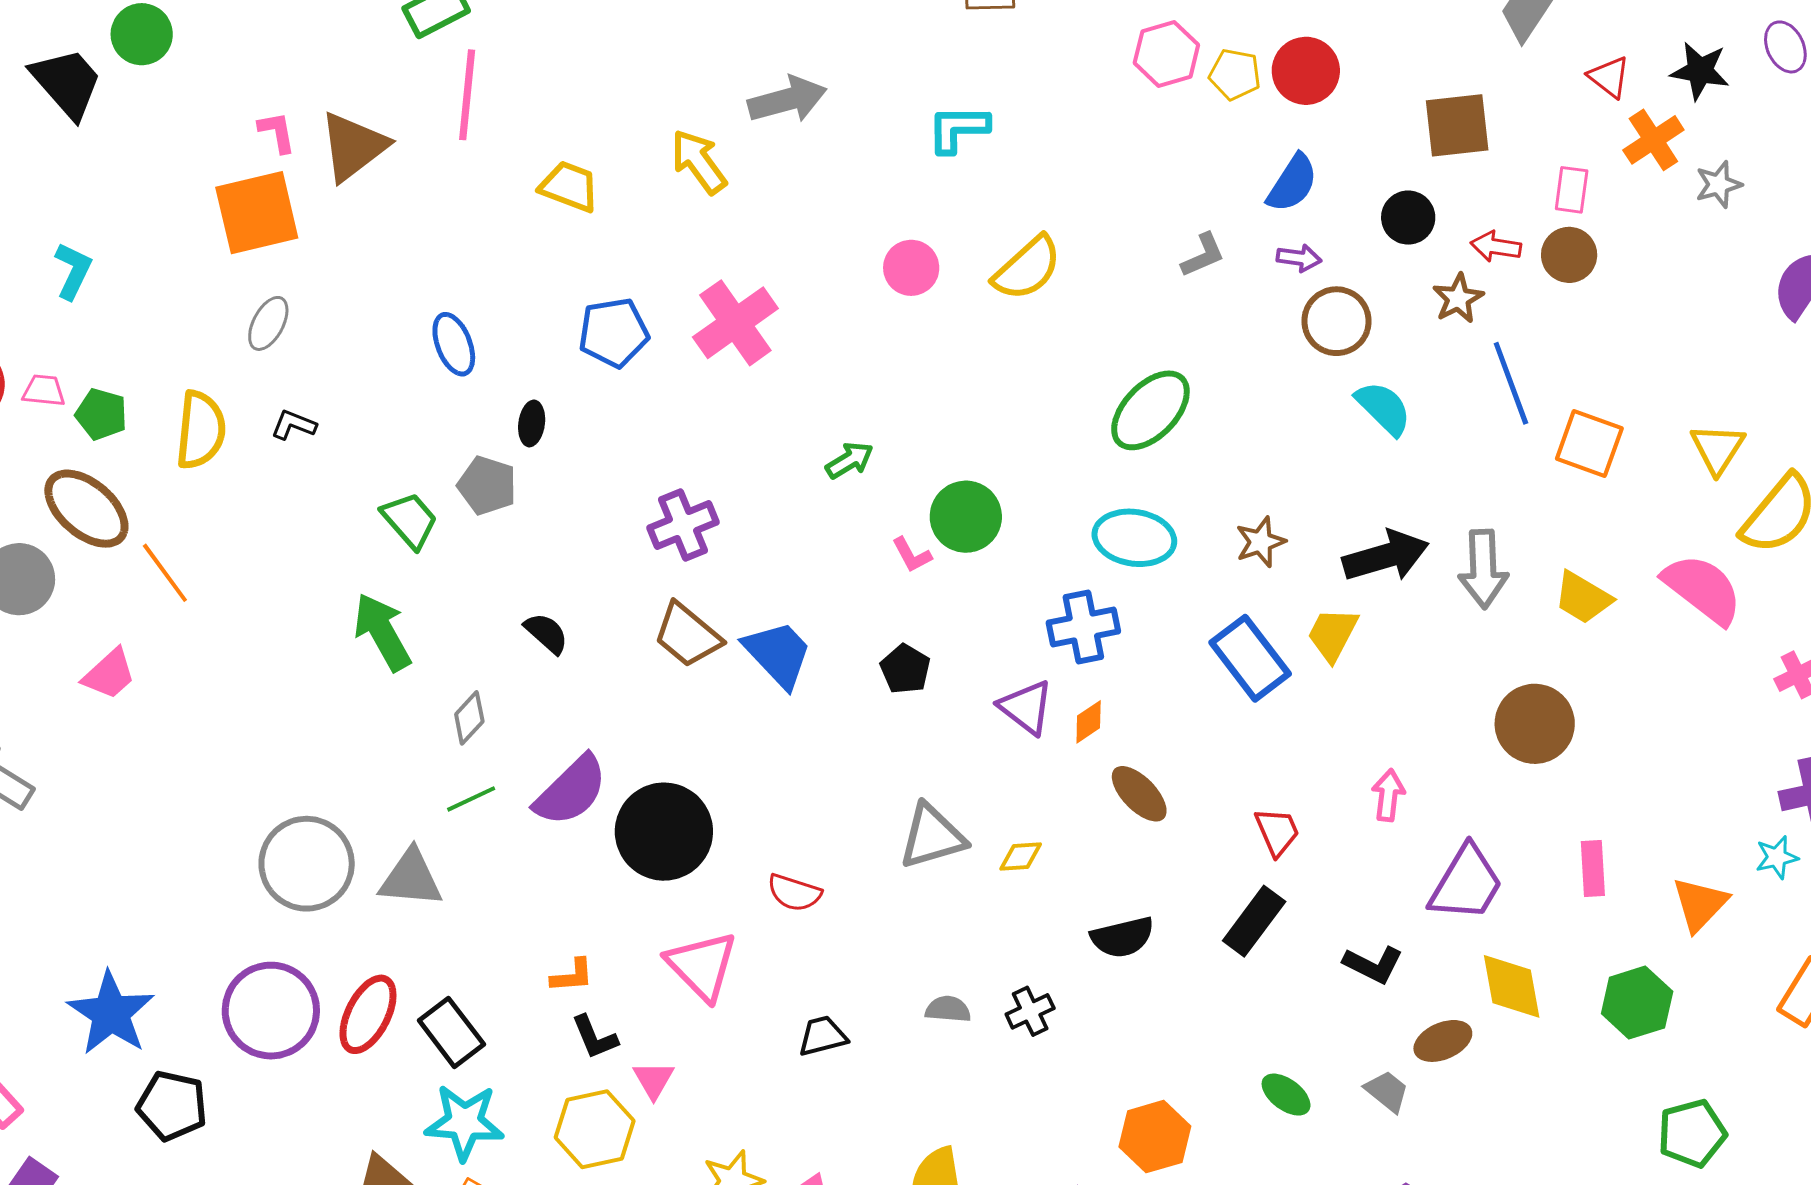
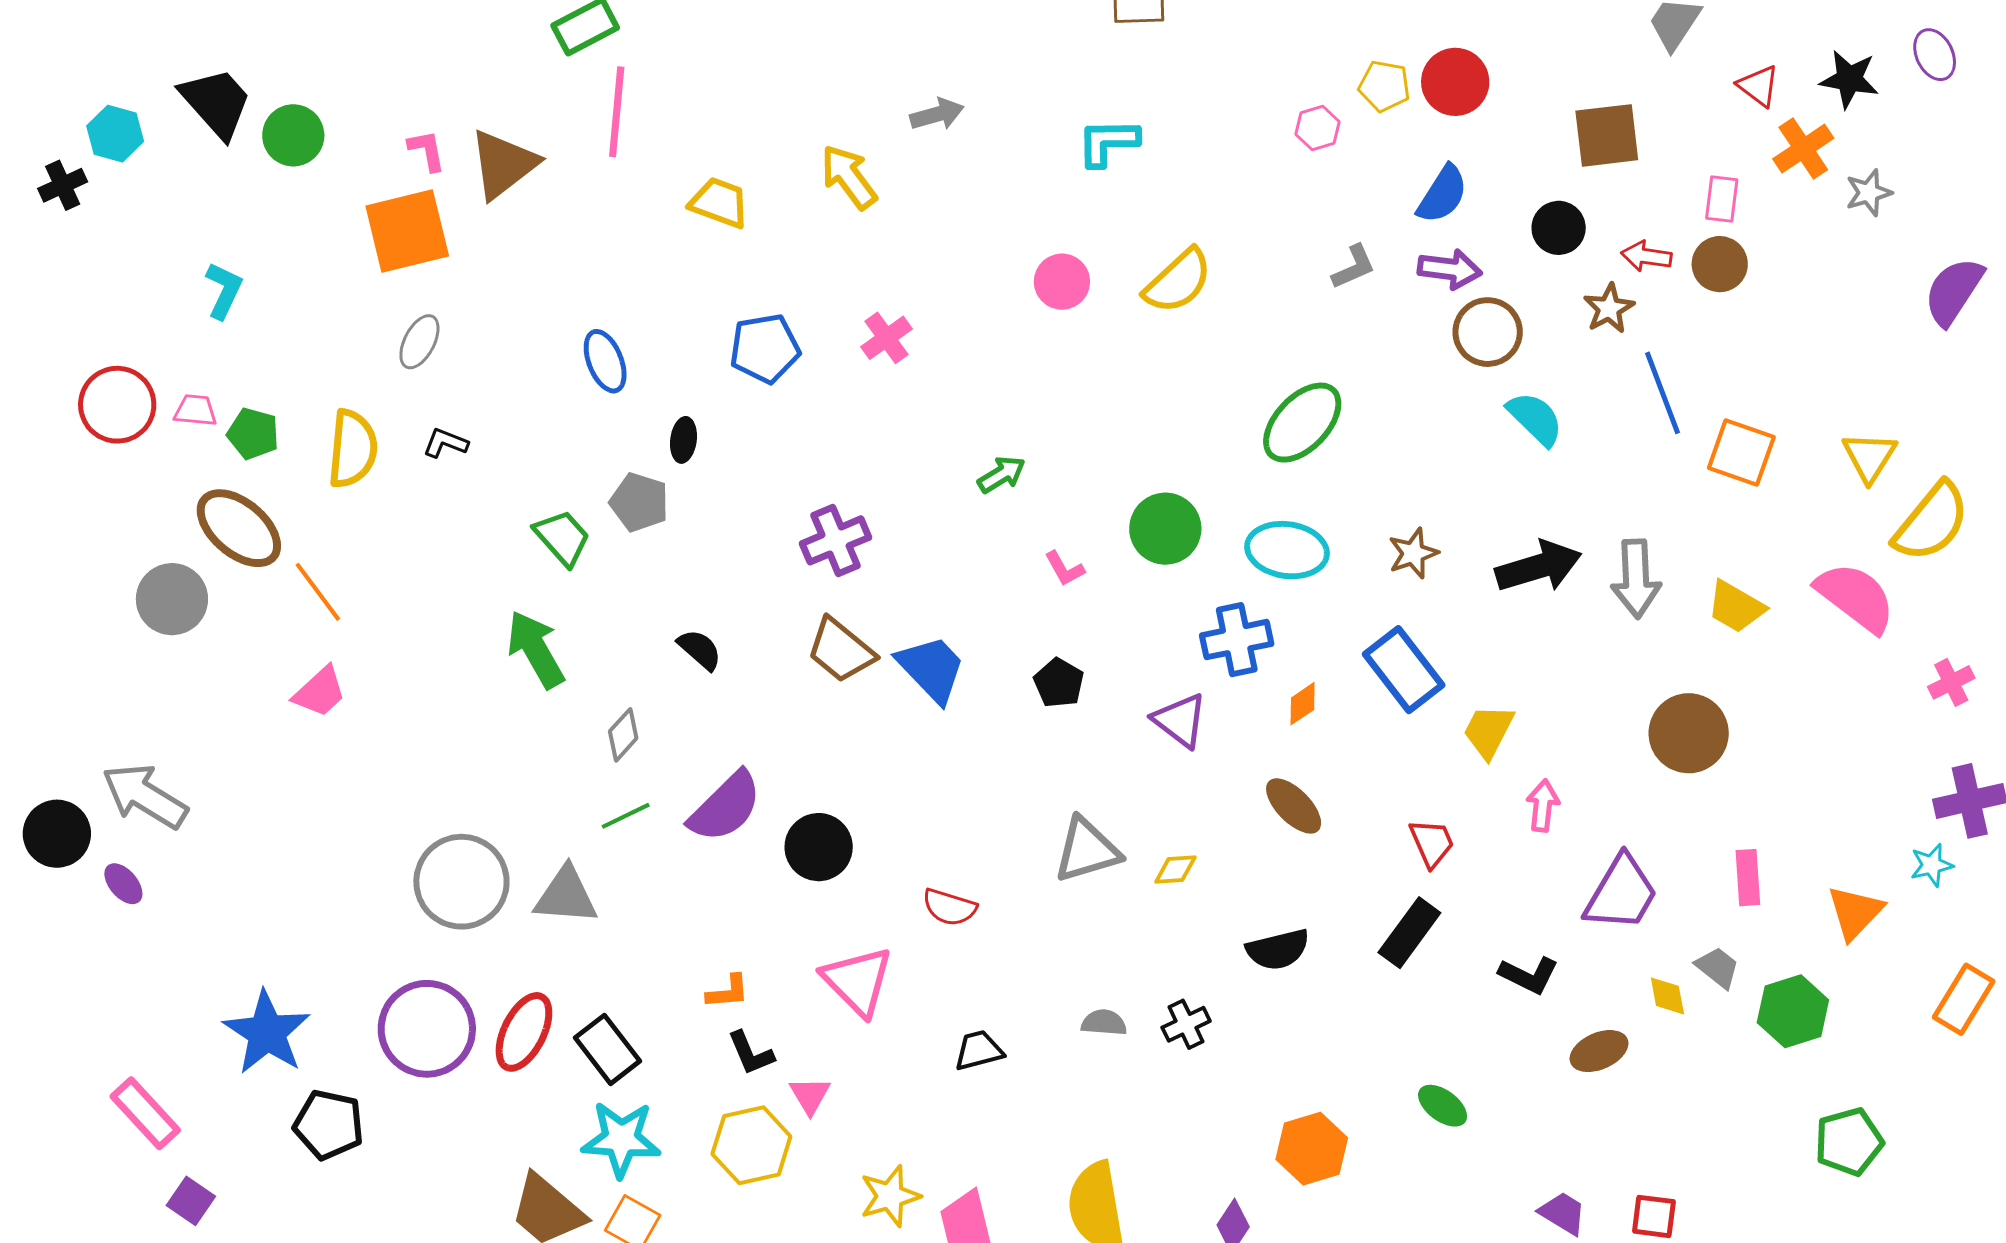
green circle: (142, 34) -> (293, 135), moved
pink hexagon: (1166, 54) -> (1317, 128), moved, size x0.7
gray arrow: (787, 100) -> (937, 114), size x0.7
purple arrow: (1299, 258) -> (1450, 269), size x1.4
pink cross: (735, 323) -> (887, 338), size x0.6
green circle: (966, 517) -> (1165, 529), moved
yellow trapezoid: (1333, 634) -> (1488, 731), moved
pink trapezoid: (109, 674) -> (320, 692), moved
orange diamond: (1089, 722) -> (1303, 704), moved
black circle: (664, 832) -> (819, 847), size x0.7
yellow diamond: (1512, 986) -> (1667, 996), size x0.6
gray trapezoid: (1387, 1091) -> (1718, 967), moved

